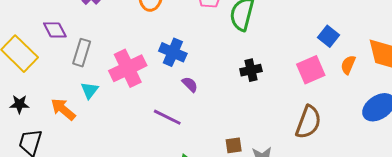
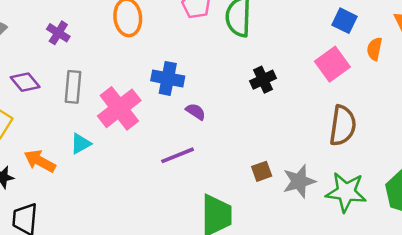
gray rectangle: (82, 53) -> (73, 87), moved
cyan triangle: (90, 90) -> (81, 144), turned 36
orange arrow: (63, 109) -> (40, 161), moved
purple line: (167, 117) -> (178, 155), turned -36

